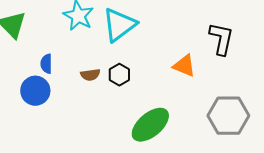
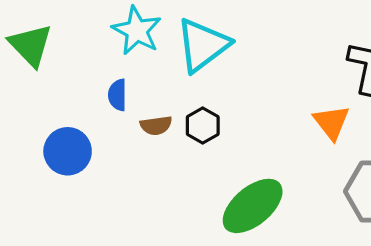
blue semicircle: (46, 64) -> (117, 95), moved
orange triangle: (184, 66) -> (331, 122), moved, turned 30

